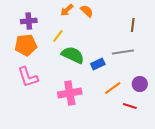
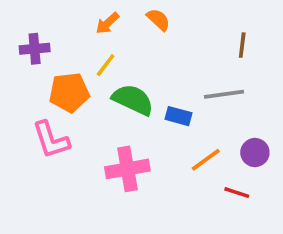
orange arrow: (67, 10) -> (107, 23), moved
purple cross: (29, 21) -> (35, 49), moved
orange pentagon: (26, 45) -> (69, 92), moved
blue rectangle: (98, 64) -> (178, 116), turned 40

